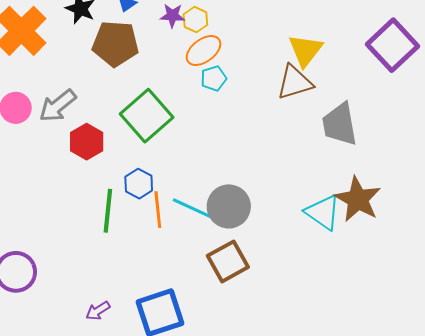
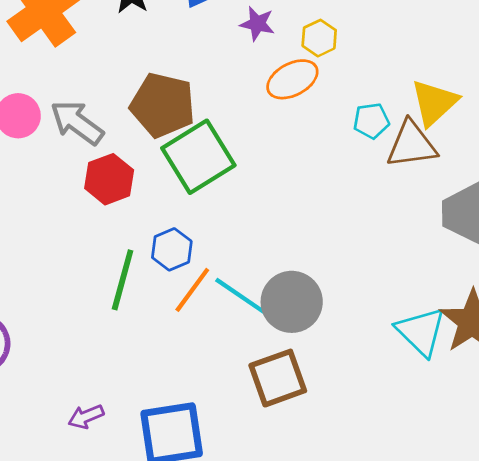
yellow hexagon: (195, 20) -> (319, 38), moved
brown pentagon: (115, 44) -> (163, 105), moved
cyan pentagon: (214, 78) -> (371, 121), moved
gray arrow: (58, 106) -> (77, 123), turned 66
orange line: (158, 210) -> (192, 290), turned 33

